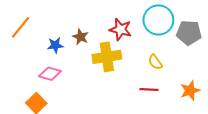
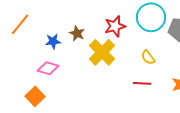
red star: (121, 29) -> (115, 26), turned -30
yellow cross: (107, 57) -> (102, 52), turned -36

